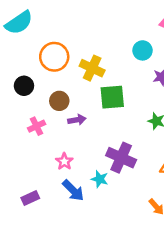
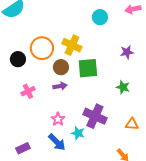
cyan circle: (143, 50) -> (100, 17), moved
orange circle: (54, 57) -> (42, 48), moved
brown circle: (59, 101) -> (61, 67), moved
pink star: (64, 161) -> (58, 119), moved

